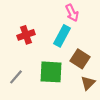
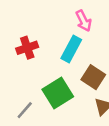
green square: (51, 72) -> (58, 93), turned -35
gray line: (16, 77) -> (25, 110), moved

